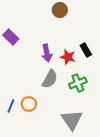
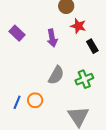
purple arrow: (47, 53) -> (52, 38), moved
red star: (68, 57) -> (78, 26), moved

